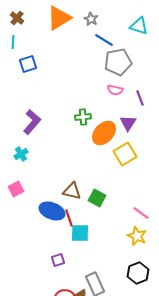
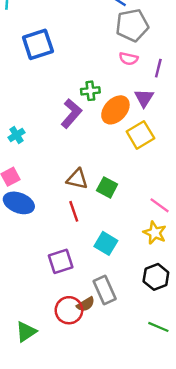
blue square: (28, 64) -> (38, 44), moved, size x1.5
purple line: (140, 98) -> (158, 68), turned 35
purple L-shape: (32, 122) -> (71, 113), moved
blue ellipse: (52, 211) -> (19, 203), moved
cyan square: (80, 233) -> (106, 243), moved, turned 30
purple square: (58, 260) -> (61, 261), size x1.5

